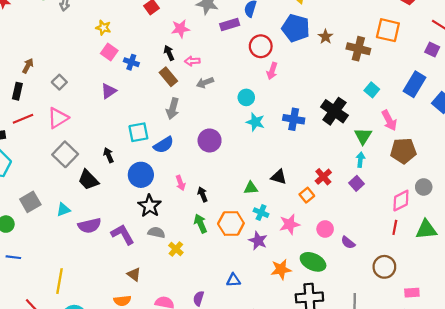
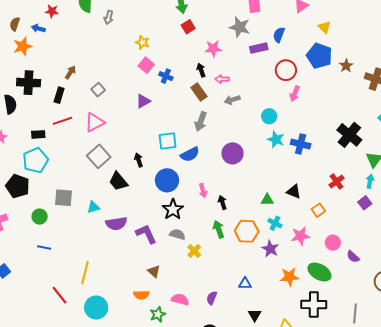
blue cross: (294, 119) -> (301, 144), moved
red cross: (323, 177) -> (337, 182), moved
gray square: (30, 202) -> (63, 198), turned 30

